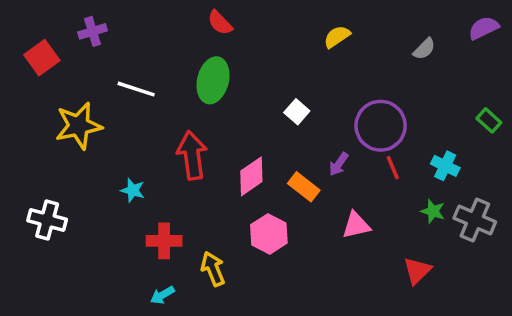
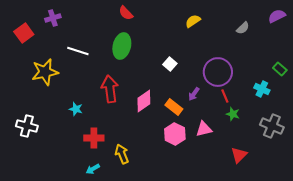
cyan cross: (445, 166) -> (262, 89), moved
green star: (433, 211) -> (233, 114), moved
pink hexagon: (269, 234) -> (175, 134), moved

